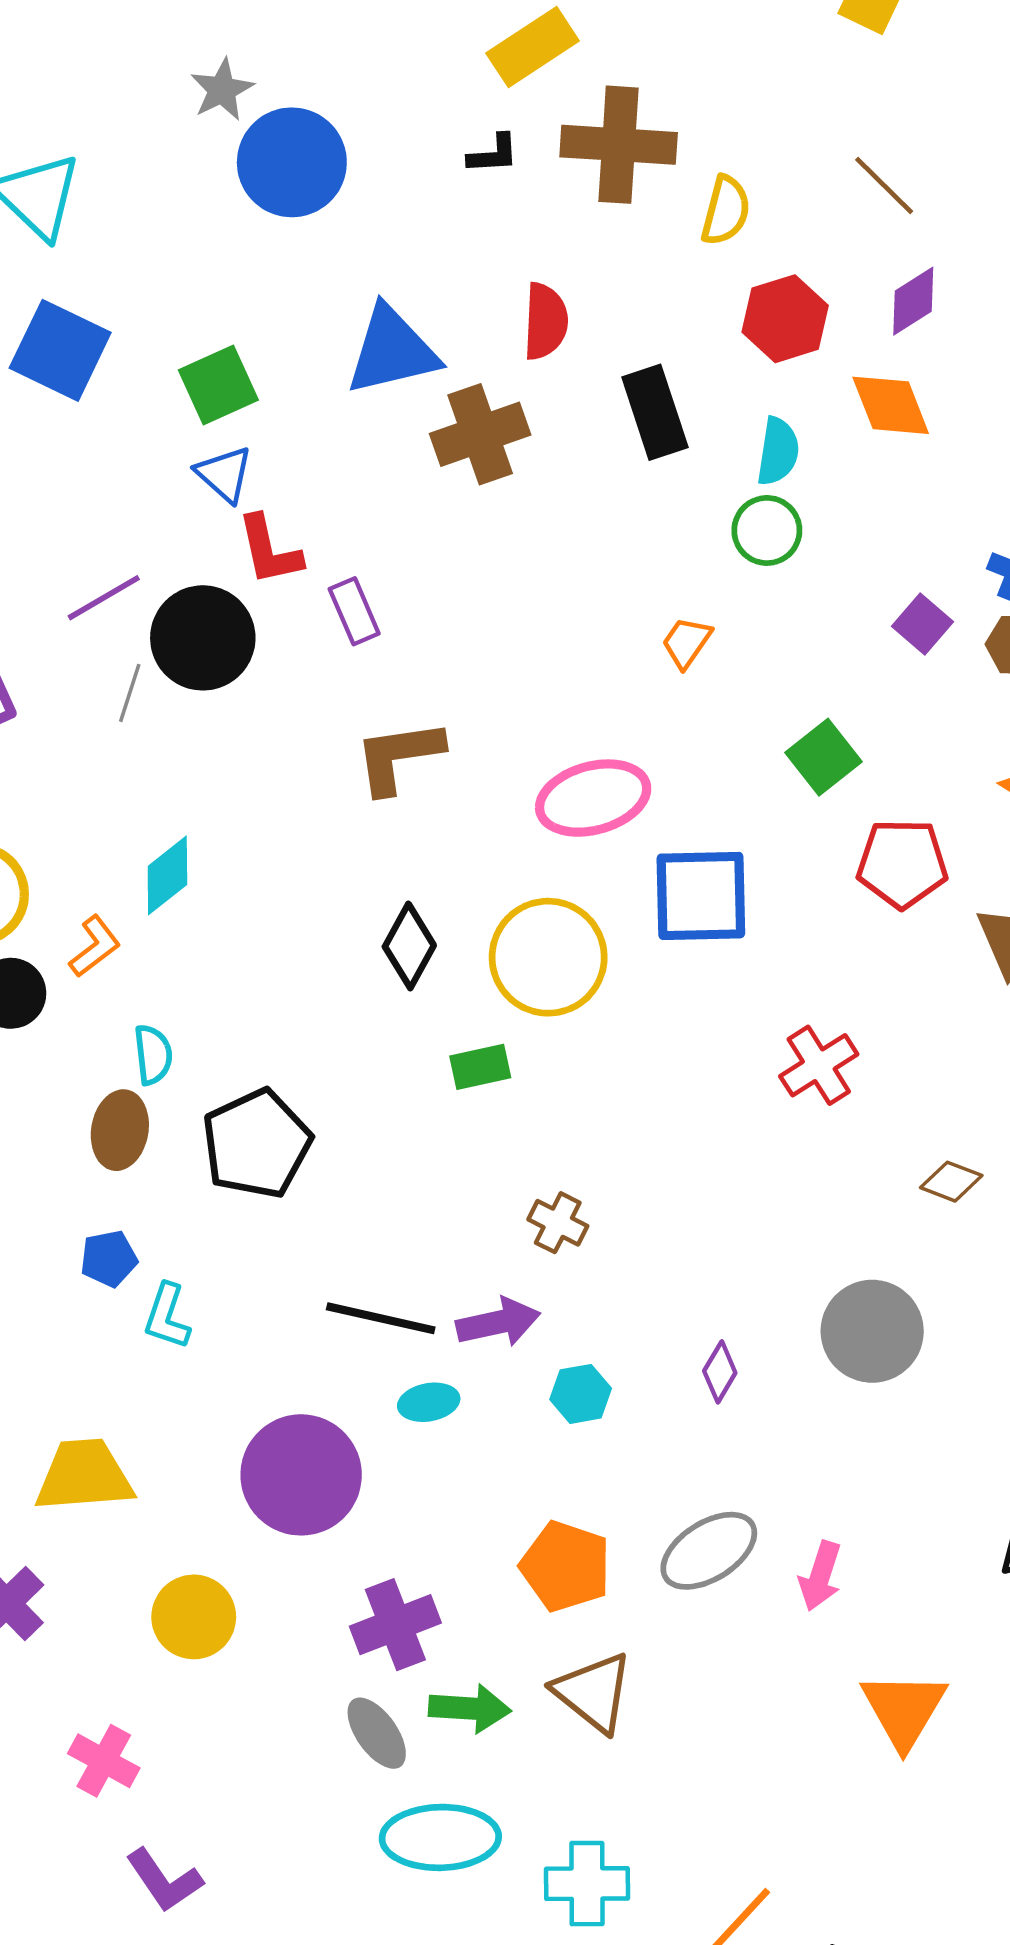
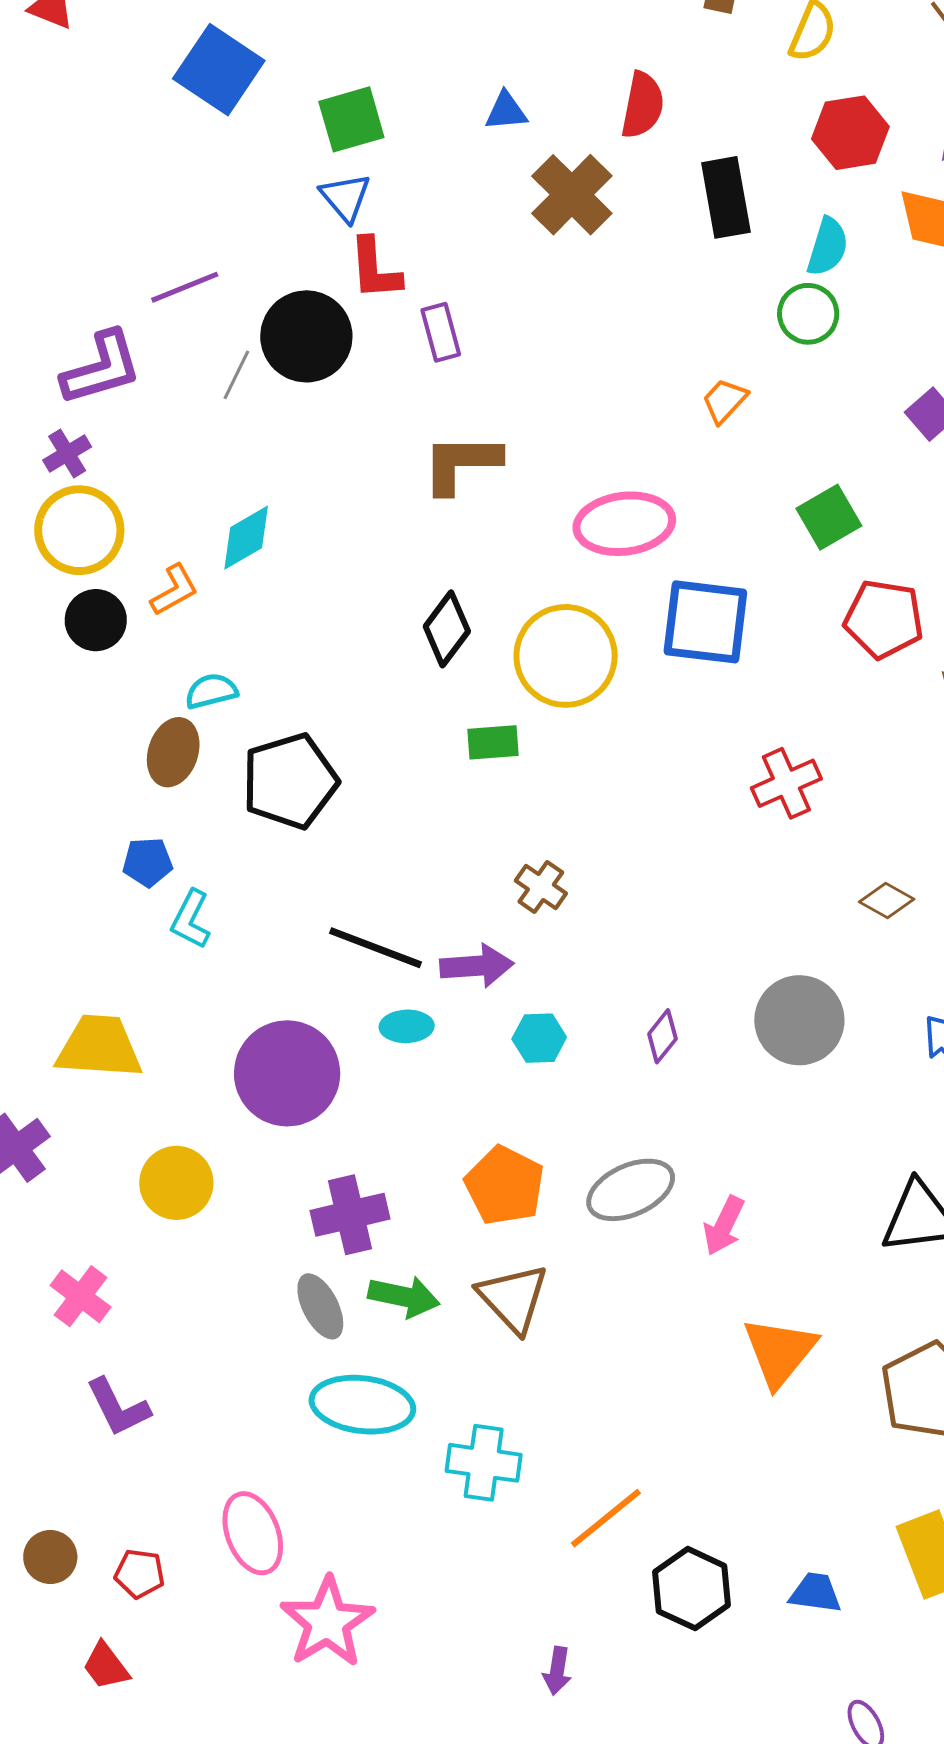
blue triangle: (392, 351) -> (506, 111), size x0.5
brown cross: (480, 434) -> (572, 195), turned -34
purple line: (104, 598) -> (185, 287), moved
cyan semicircle: (153, 1055) -> (211, 691), turned -106

